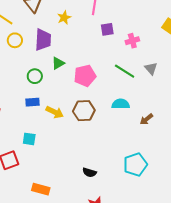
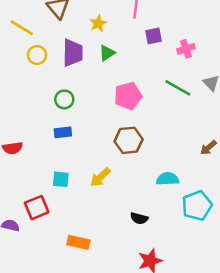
green triangle: (58, 63) -> (107, 53), moved
cyan semicircle: (121, 104) -> (168, 179), moved
yellow arrow: (55, 112) -> (100, 177), moved, turned 114

